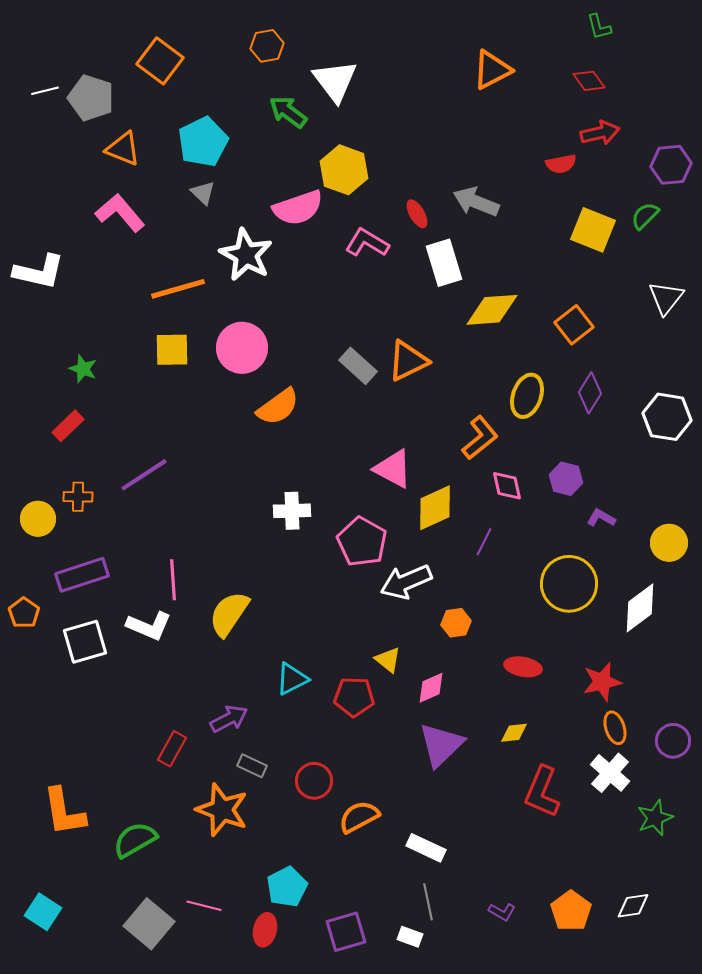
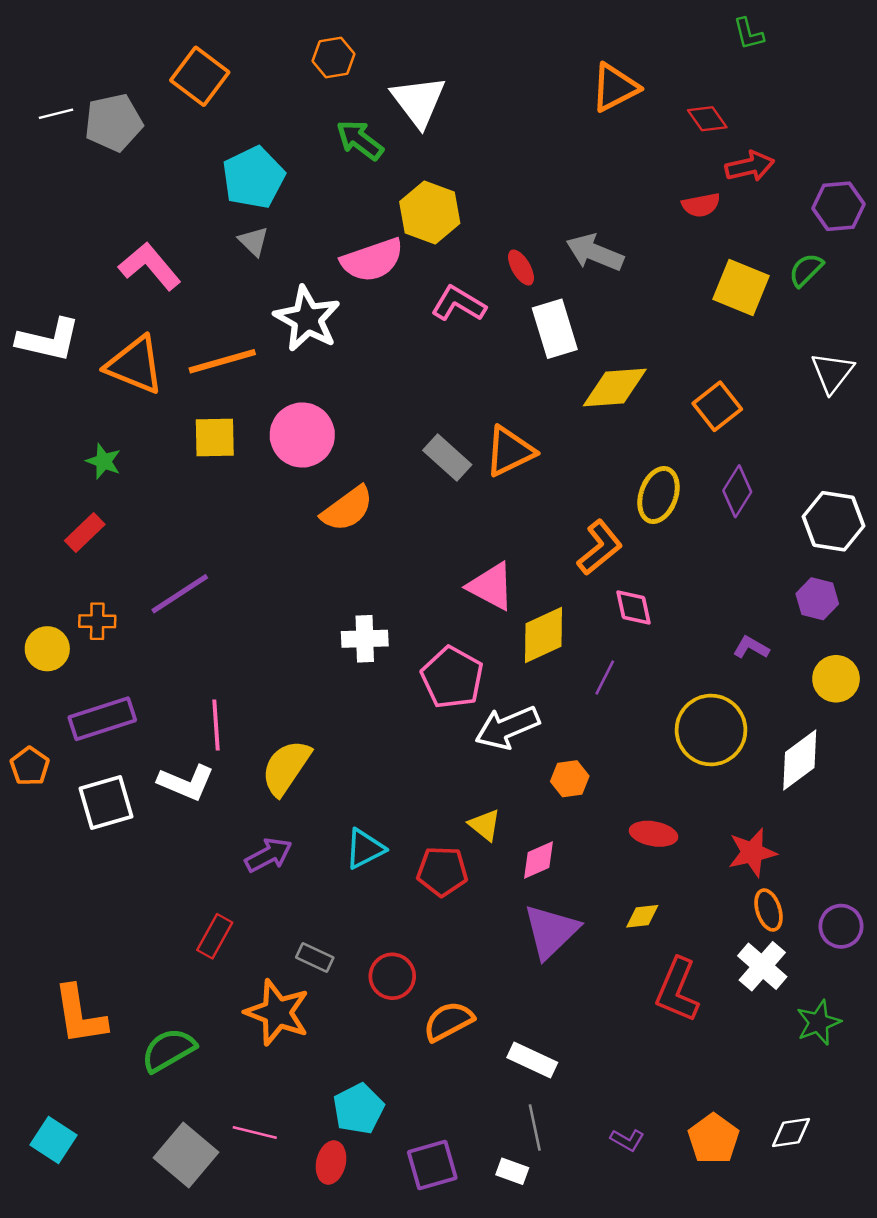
red diamond: (589, 81) -> (707, 119), moved
gray pentagon: (91, 98) -> (114, 122), turned -30
orange triangle: (123, 149) -> (135, 365), moved, size x1.4
purple hexagon: (566, 479) -> (817, 599), moved
purple arrow: (229, 719) -> (268, 855), moved

